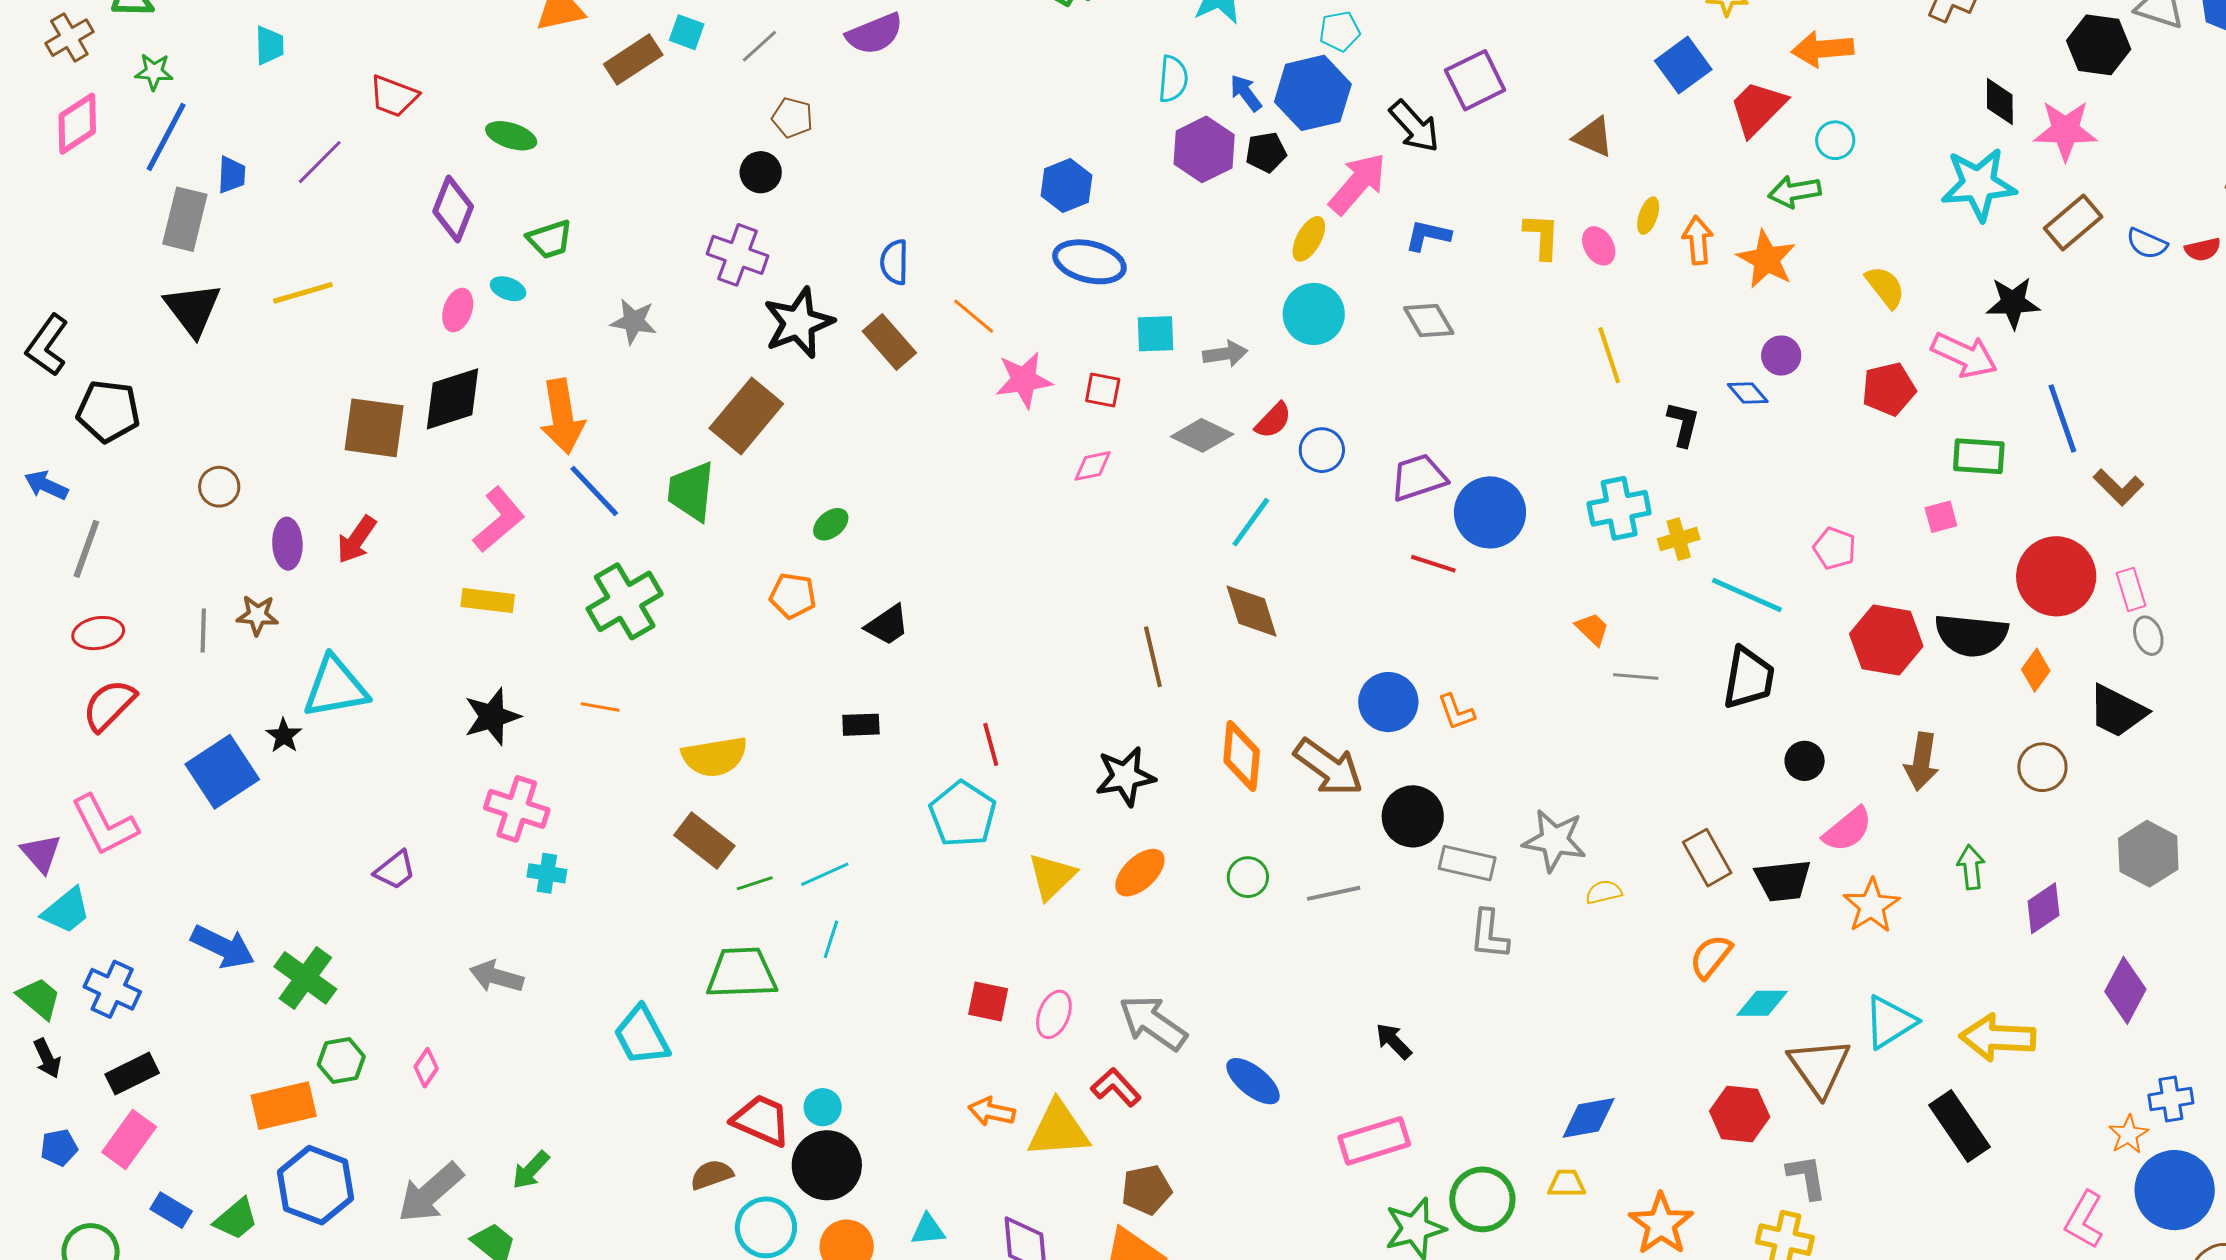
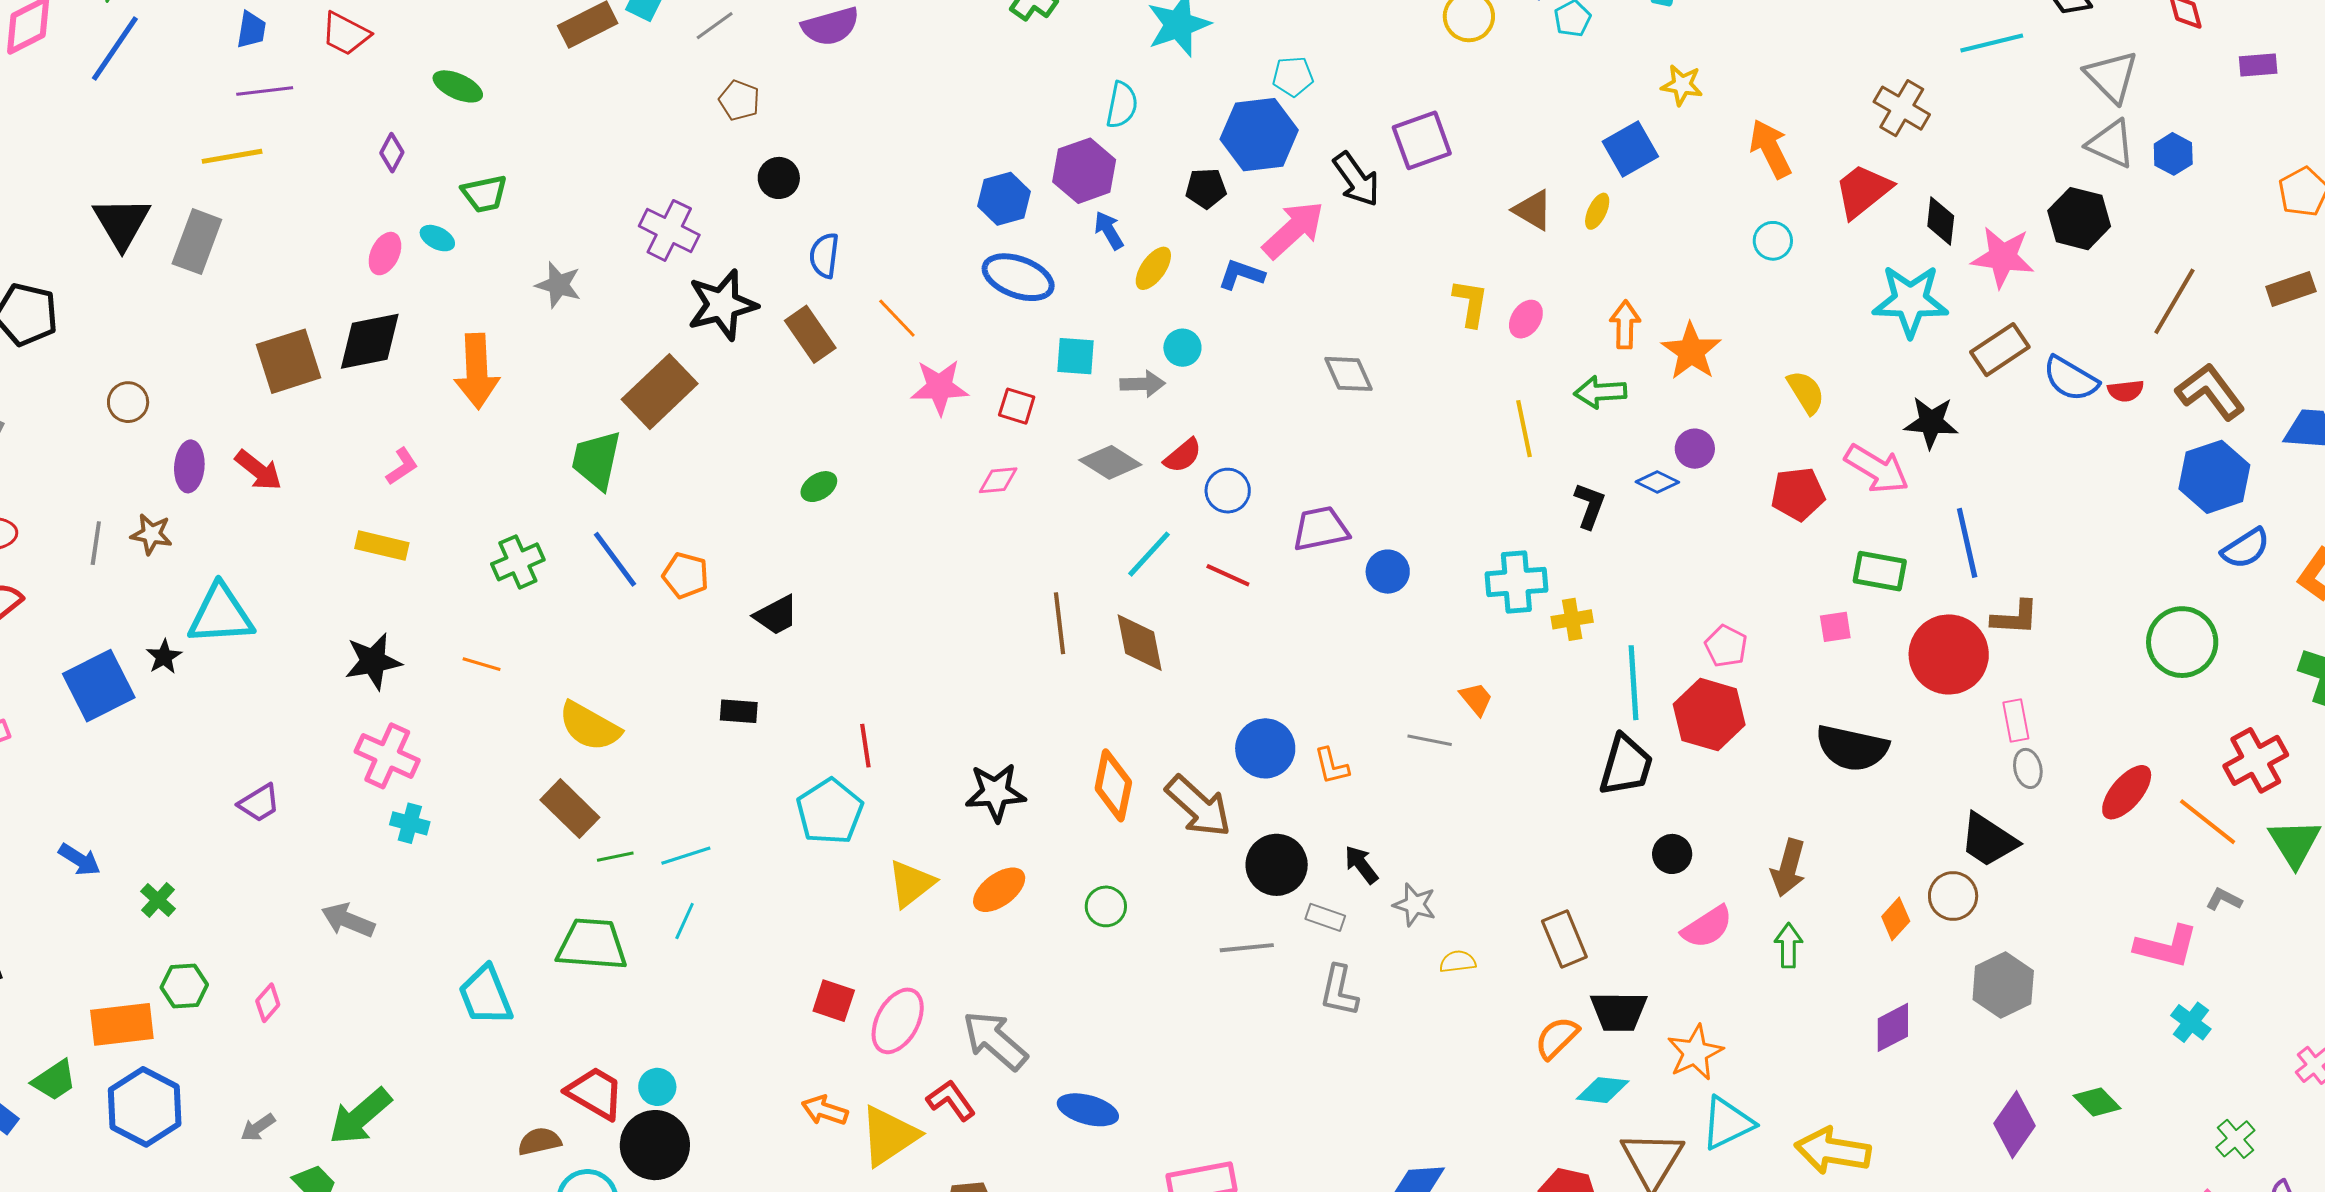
black hexagon: (2099, 45) -> (2079, 219), moved
orange arrow: (1822, 49) -> (1771, 149), turned 62
blue arrow: (1246, 93) -> (1109, 230), moved
red trapezoid: (1758, 108) -> (1863, 191), moved
purple hexagon: (1204, 149) -> (1084, 171), moved
purple line: (320, 162) -> (265, 91), turned 32
black circle: (761, 172) -> (779, 178), moved
blue trapezoid: (232, 175) -> (251, 30), moved
green arrow: (1794, 192) -> (1600, 392), moved
purple diamond: (453, 209) -> (392, 153), size x0.6
yellow ellipse: (1648, 216) -> (1597, 211), moved
gray rectangle: (185, 219) -> (197, 242), moved
blue L-shape: (1428, 236) -> (1241, 275), moved
yellow ellipse: (1309, 239) -> (1153, 268), moved
blue semicircle: (2147, 244) -> (2071, 379), size x1.4
pink ellipse: (1599, 246) -> (1526, 319), turned 57
yellow line: (303, 293) -> (232, 156), moved
cyan circle: (1314, 314) -> (1182, 348), moved, size x0.6
blue diamond: (1748, 393) -> (1657, 482), turned -30
brown square: (374, 428) -> (289, 361), turned -32
brown L-shape: (2118, 487) -> (2015, 618), turned -48
blue line: (594, 491) -> (615, 559), moved
blue circle: (1490, 512) -> (1388, 572), size x0.6
pink L-shape: (499, 520) -> (402, 466), size x0.6
green ellipse: (831, 524) -> (819, 487), moved
red arrow: (356, 540) -> (258, 470), turned -93
red line: (1433, 564) -> (1228, 575), moved
red circle: (2056, 576) -> (1949, 654), moved
cyan line: (1747, 595) -> (1634, 683), turned 56
green cross: (625, 601) -> (518, 562), size x0.7
red hexagon: (1886, 640) -> (1709, 715), moved
brown line: (1153, 657) -> (1059, 623), moved
orange diamond: (2036, 670) -> (1896, 919), moved
gray line: (1636, 676) -> (1430, 740), moved
yellow semicircle: (715, 757) -> (590, 726), turned 32
brown circle: (2042, 767) -> (1953, 896), moved
gray star: (1554, 840) -> (1415, 905), size x0.7
gray rectangle: (1467, 863) -> (1325, 917), size x0.7
green arrow: (1971, 867) -> (1788, 945), moved
black trapezoid: (1783, 881) -> (1619, 1011), moved
gray line: (1334, 893) -> (1247, 948), moved
orange star: (1872, 906) -> (1695, 1052), moved
blue arrow: (223, 947) -> (79, 860), size x0.7
green cross: (305, 978) -> (158, 900), size x0.6
purple diamond: (2125, 990) -> (2015, 1125), moved
pink ellipse: (1054, 1014) -> (898, 1021), size x1.4
black arrow: (1394, 1041) -> (1361, 865), moved
blue ellipse: (1253, 1081) -> (1088, 1110), turned -30
yellow triangle: (1058, 1129) -> (889, 1136), turned -36
green arrow: (531, 1170) -> (360, 1116), size x1.6
gray arrow: (430, 1193) -> (258, 1127), size x0.5
green trapezoid: (236, 1219) -> (54, 1080), moved

